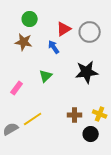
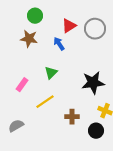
black star: (87, 72) -> (93, 83), moved
brown cross: (75, 115) -> (72, 117), moved
yellow line: (33, 119) -> (45, 102), moved

